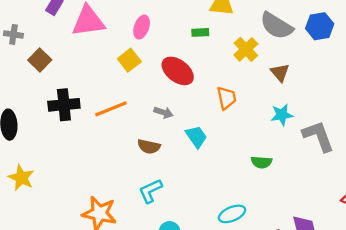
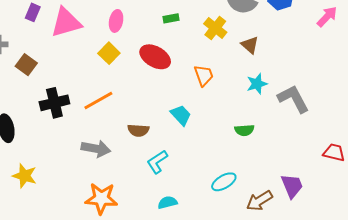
gray arrow: (163, 113) -> (96, 149), moved, size x1.6
cyan L-shape: (150, 191) -> (157, 162), moved

